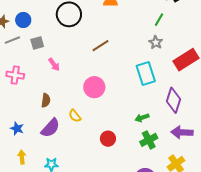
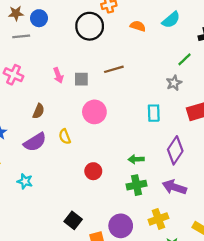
gray square: (37, 43) -> (81, 79), moved
cyan rectangle: (146, 73) -> (154, 113), size x0.7

